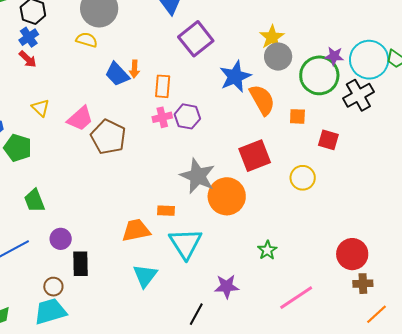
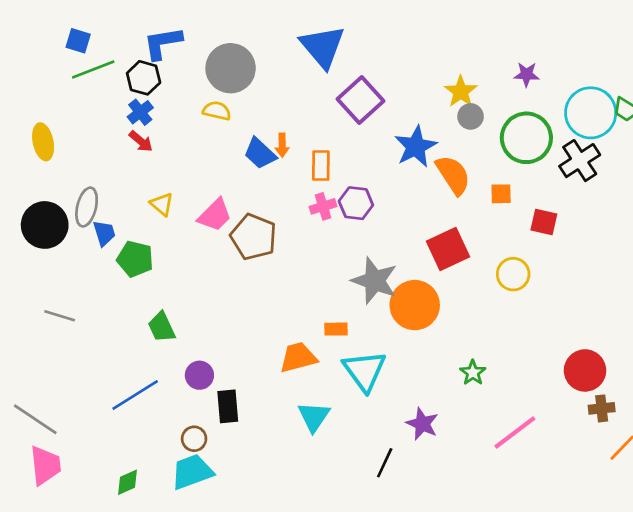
purple star: (334, 56) -> (526, 74), moved
gray circle: (278, 57) -> (471, 116), size x0.7
purple star: (227, 286) -> (422, 424), turned 30

